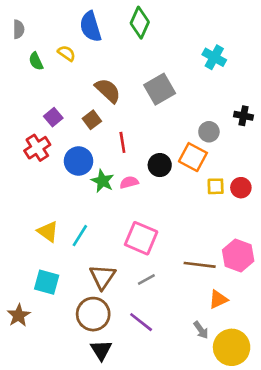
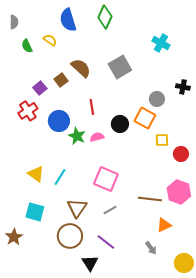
brown square: (92, 120) -> (61, 80), moved
red circle: (241, 188) -> (181, 154), moved
yellow circle: (232, 347) -> (184, 263), moved, size x0.7
black triangle: (101, 350) -> (90, 263), moved

